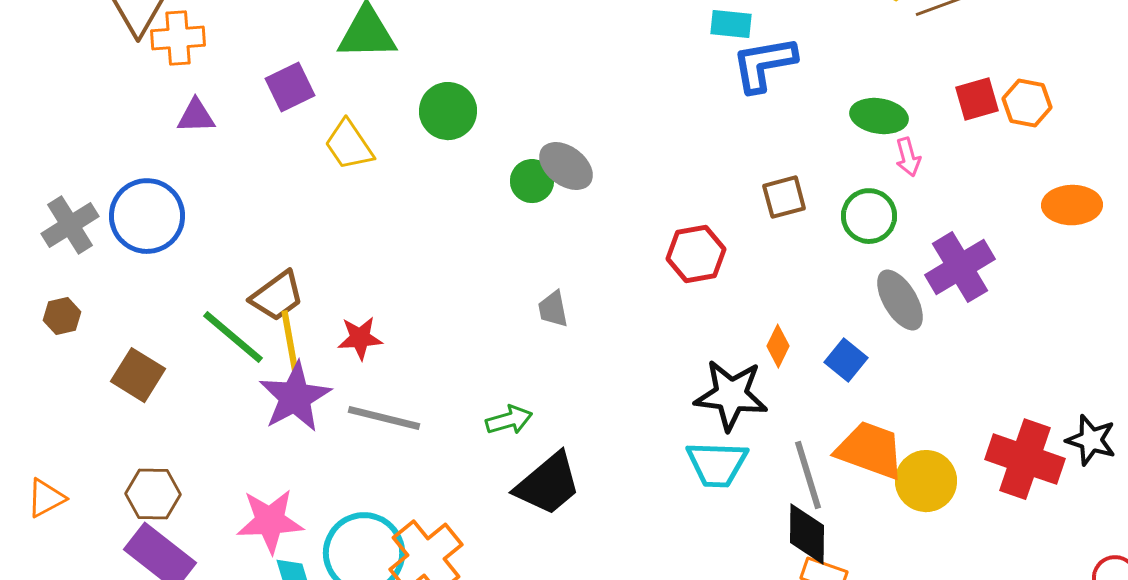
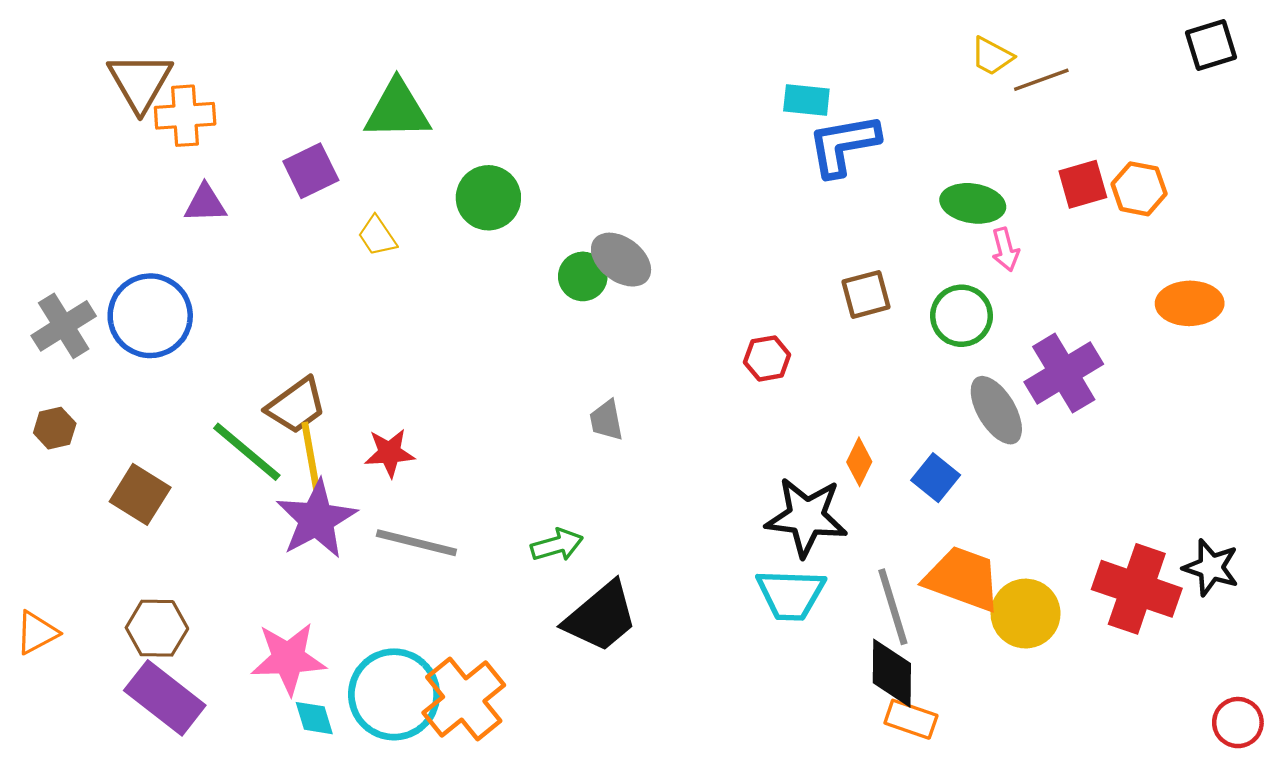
yellow trapezoid: (349, 145) -> (377, 236), size x0.7
red hexagon: (696, 254) -> (767, 358), size x0.7

